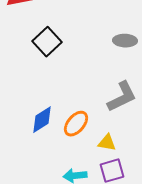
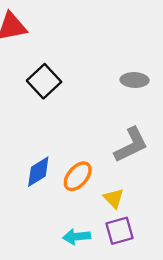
yellow triangle: (107, 143) -> (114, 198), turned 36

